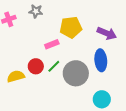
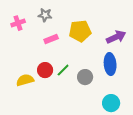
purple arrow: (107, 33) -> (116, 37), turned -48
pink rectangle: (52, 44) -> (51, 39), moved
gray circle: (76, 73) -> (85, 77), size x0.6

